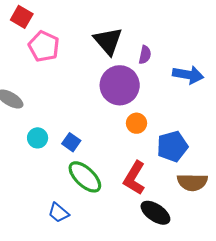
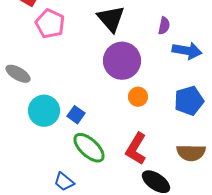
purple semicircle: (145, 55) -> (164, 26), moved
cyan circle: (38, 138) -> (44, 111), size x1.6
blue pentagon: (172, 146) -> (189, 101), moved

